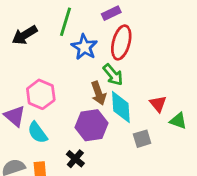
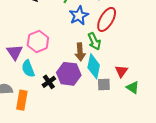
gray square: (142, 139) -> (104, 84), moved
black cross: (75, 159) -> (49, 82), moved

